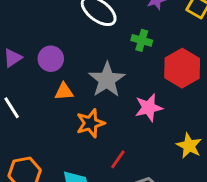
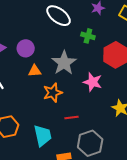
pink star: (149, 108) -> (93, 82), turned 30
red line: (118, 159) -> (71, 117), turned 48

